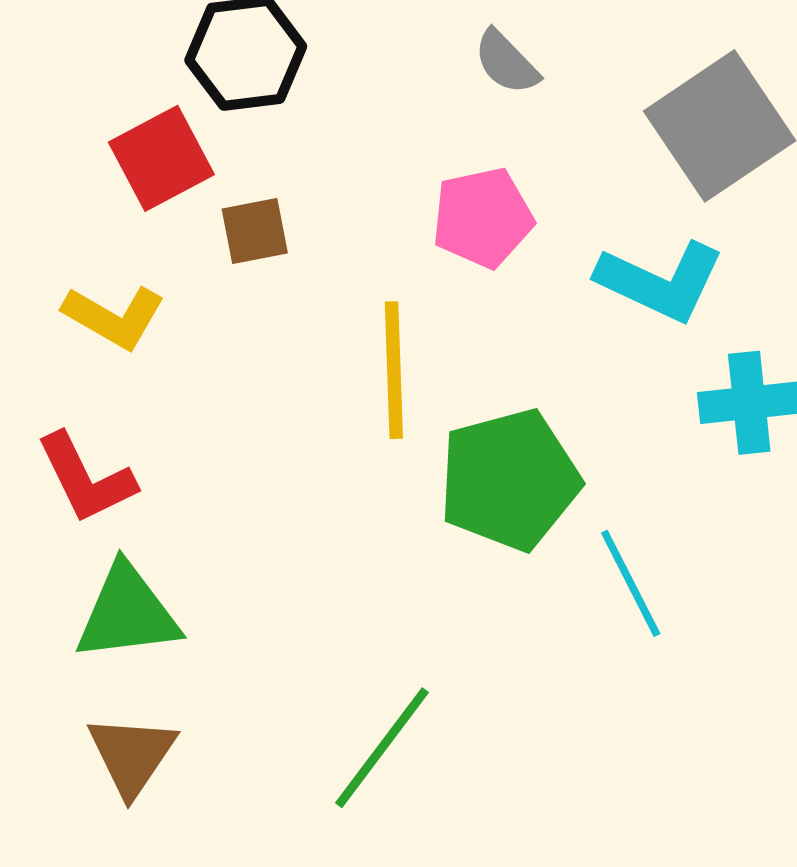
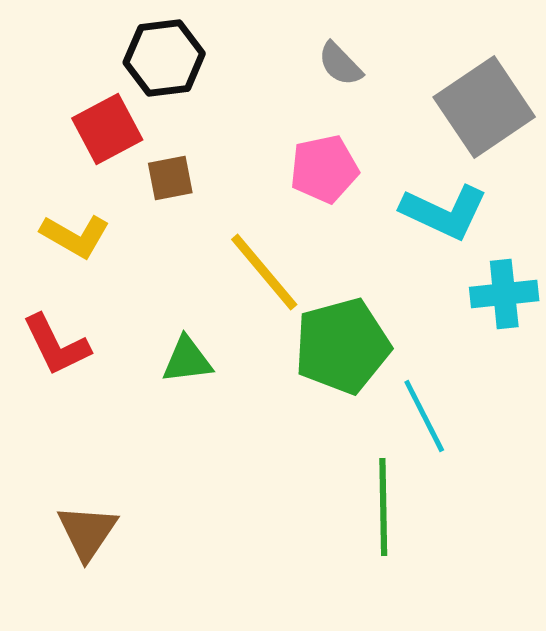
yellow line: (394, 370) -> (264, 272), turned -38
green triangle: (127, 613) -> (187, 360), moved, size x0.7
green line: (382, 748) -> (383, 507), moved, turned -38

